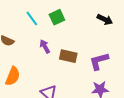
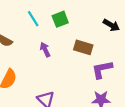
brown rectangle: (68, 56) -> (83, 47), moved

